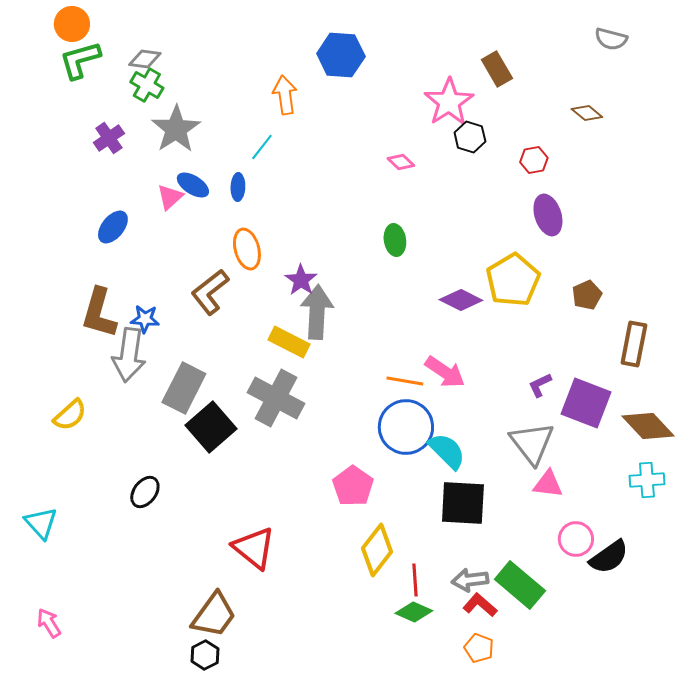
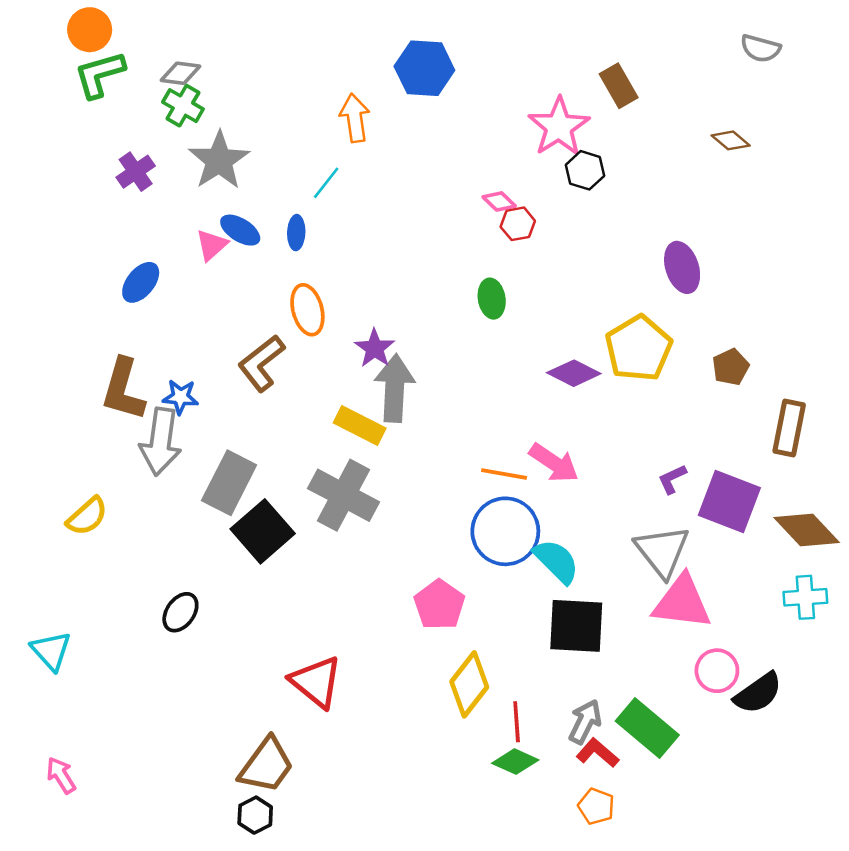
red hexagon: (534, 160) -> (518, 224), moved
pink triangle: (548, 484) -> (682, 602), size x1.6
gray arrow: (470, 580) -> (585, 722), turned 123

